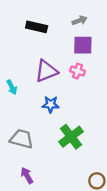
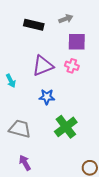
gray arrow: (80, 20) -> (66, 19), moved

